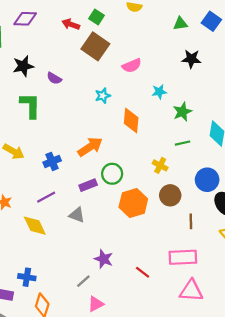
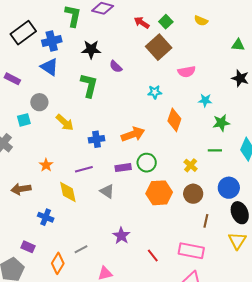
blue cross: (27, 277) -> (46, 217), moved
gray line: (83, 281) -> (81, 249), moved

